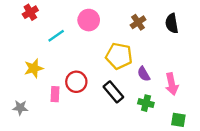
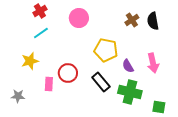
red cross: (30, 12) -> (40, 11), moved
brown cross: (138, 22) -> (132, 20), moved
cyan line: (56, 36) -> (41, 33), moved
pink arrow: (172, 84) -> (153, 63), moved
green cross: (146, 103) -> (130, 92), size x1.6

